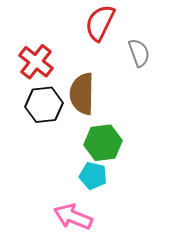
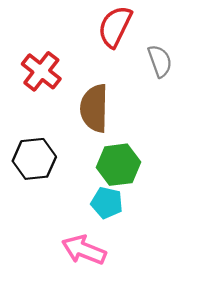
black hexagon: (44, 105) -> (34, 159), moved

